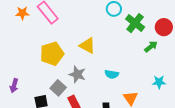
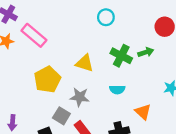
green cross: (135, 23) -> (121, 56), moved
green arrow: (151, 47) -> (146, 52), moved, turned 32

